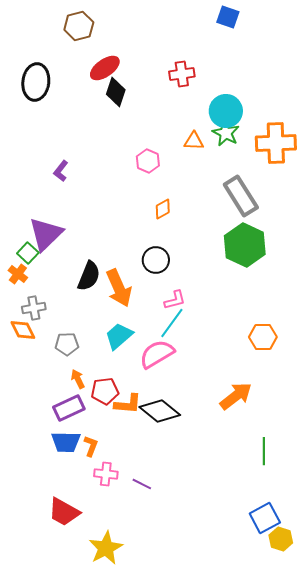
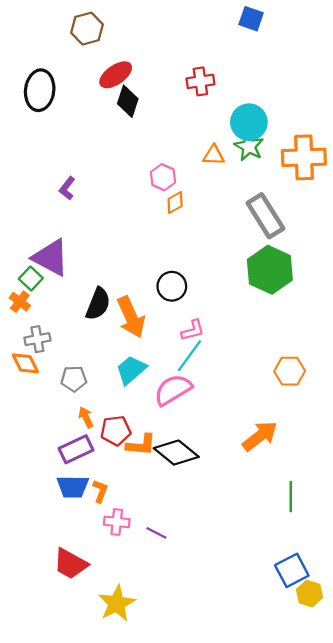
orange diamond: (163, 209) -> (175, 203), moved
purple triangle: (46, 234) -> (51, 258), turned -48

